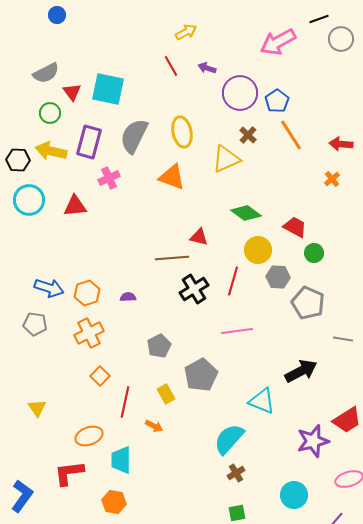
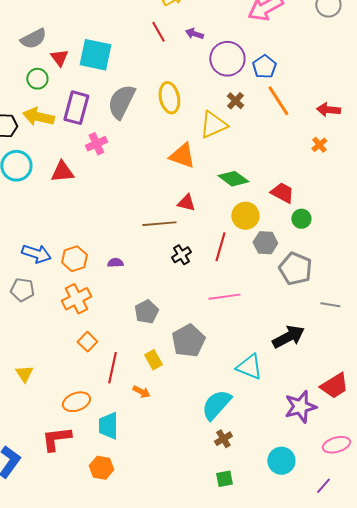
orange triangle: (172, 177) -> (182, 156), moved
black cross: (194, 289) -> (181, 255), size x0.7

